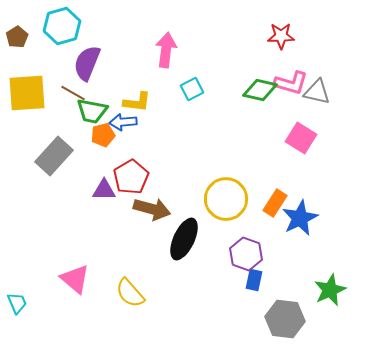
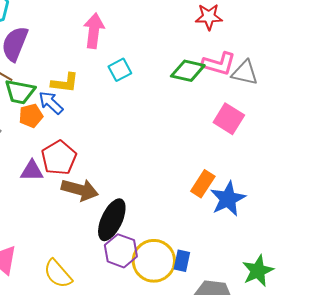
blue arrow: (123, 122) -> (51, 103), turned 48
yellow circle: (226, 199) -> (154, 261), moved
purple hexagon: (246, 254) -> (121, 251), moved

